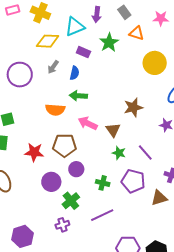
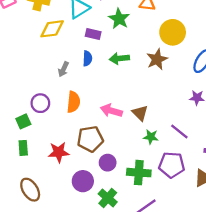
gray arrow: (53, 67) -> (63, 69), moved
purple circle: (20, 75) -> (40, 103), moved, size x0.7
green arrow: (78, 96) -> (119, 58), moved
brown star: (133, 107) -> (157, 59), moved
orange semicircle: (55, 110) -> (73, 102), turned -78
green cross: (103, 183) -> (139, 173), size x1.5

